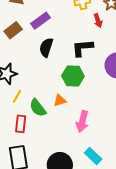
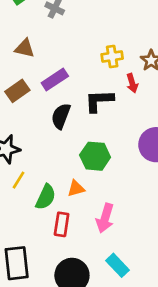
black L-shape: (82, 48) -> (99, 101), moved
green semicircle: (38, 108) -> (46, 197), turned -120
red rectangle: (21, 124) -> (62, 224), moved

